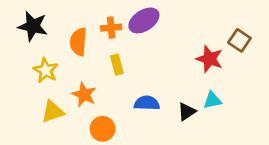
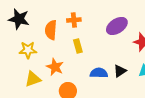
purple ellipse: (144, 20) -> (117, 26), moved
yellow star: (46, 70) -> (28, 50), turned -30
black triangle: (187, 112) -> (120, 71), moved

